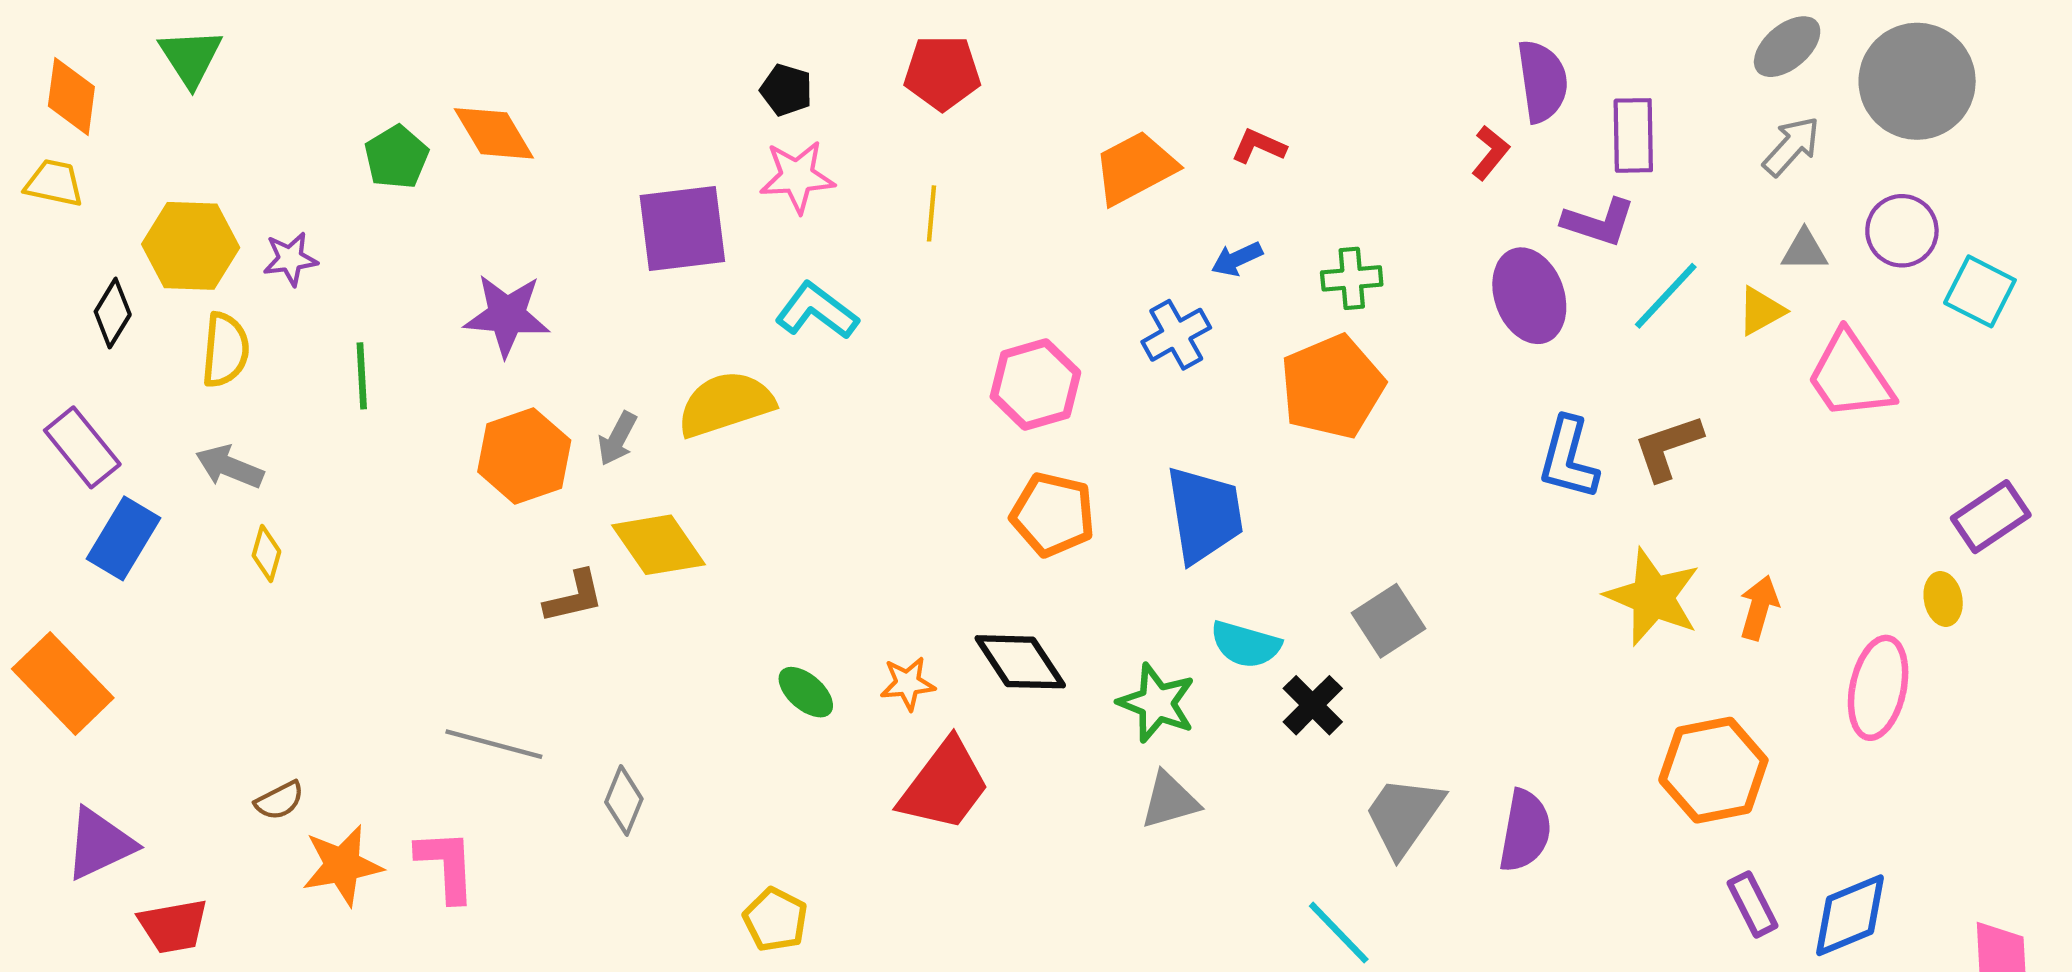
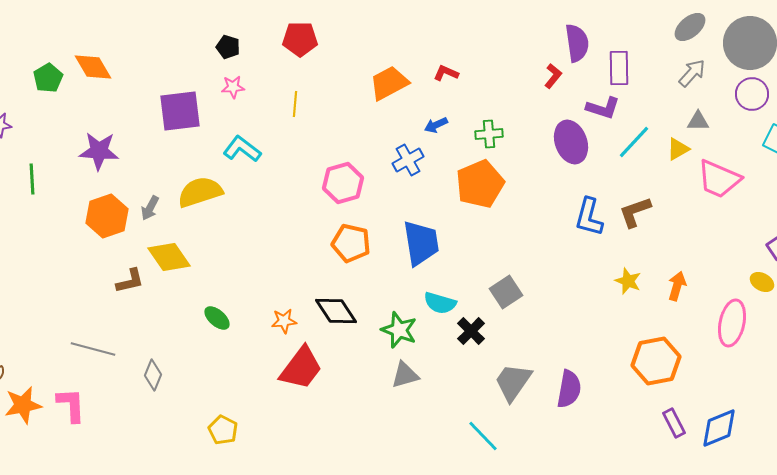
pink star: (797, 177) -> (233, 87), size x0.7
purple circle: (1902, 231) -> (752, 94), moved
pink trapezoid: (1850, 376) -> (719, 179), turned -33
yellow star: (1653, 597) -> (628, 281), size x0.6
yellow ellipse: (1943, 599) -> (762, 282), turned -50
green ellipse: (806, 692) -> (217, 318), moved

